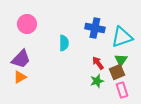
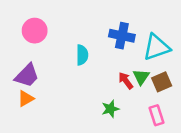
green triangle: (121, 60) -> (141, 77), moved
brown square: (117, 72) -> (162, 82), moved
green star: (97, 81) -> (110, 109), moved

